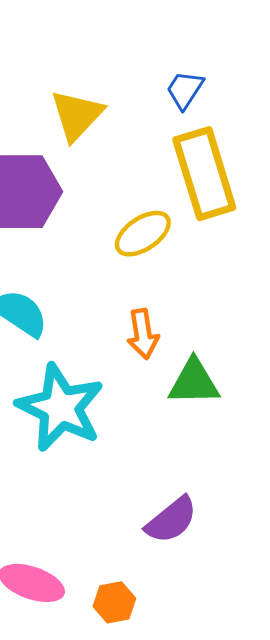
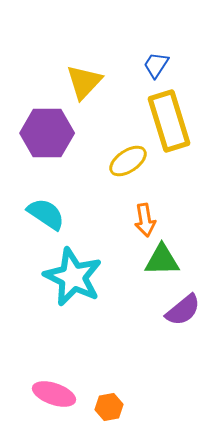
orange arrow: (143, 334) -> (145, 220), moved
purple semicircle: (171, 520) -> (183, 310), moved

